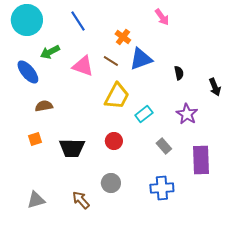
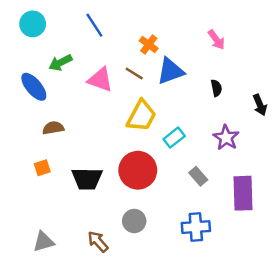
pink arrow: (162, 17) -> (216, 40), moved
cyan circle: (27, 20) -> (33, 24), size x0.7
red circle: (114, 141) -> (138, 170), size x1.8

